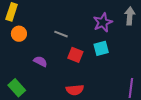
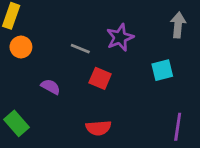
purple star: (103, 22) -> (120, 37), moved
cyan square: (101, 48) -> (162, 70), moved

